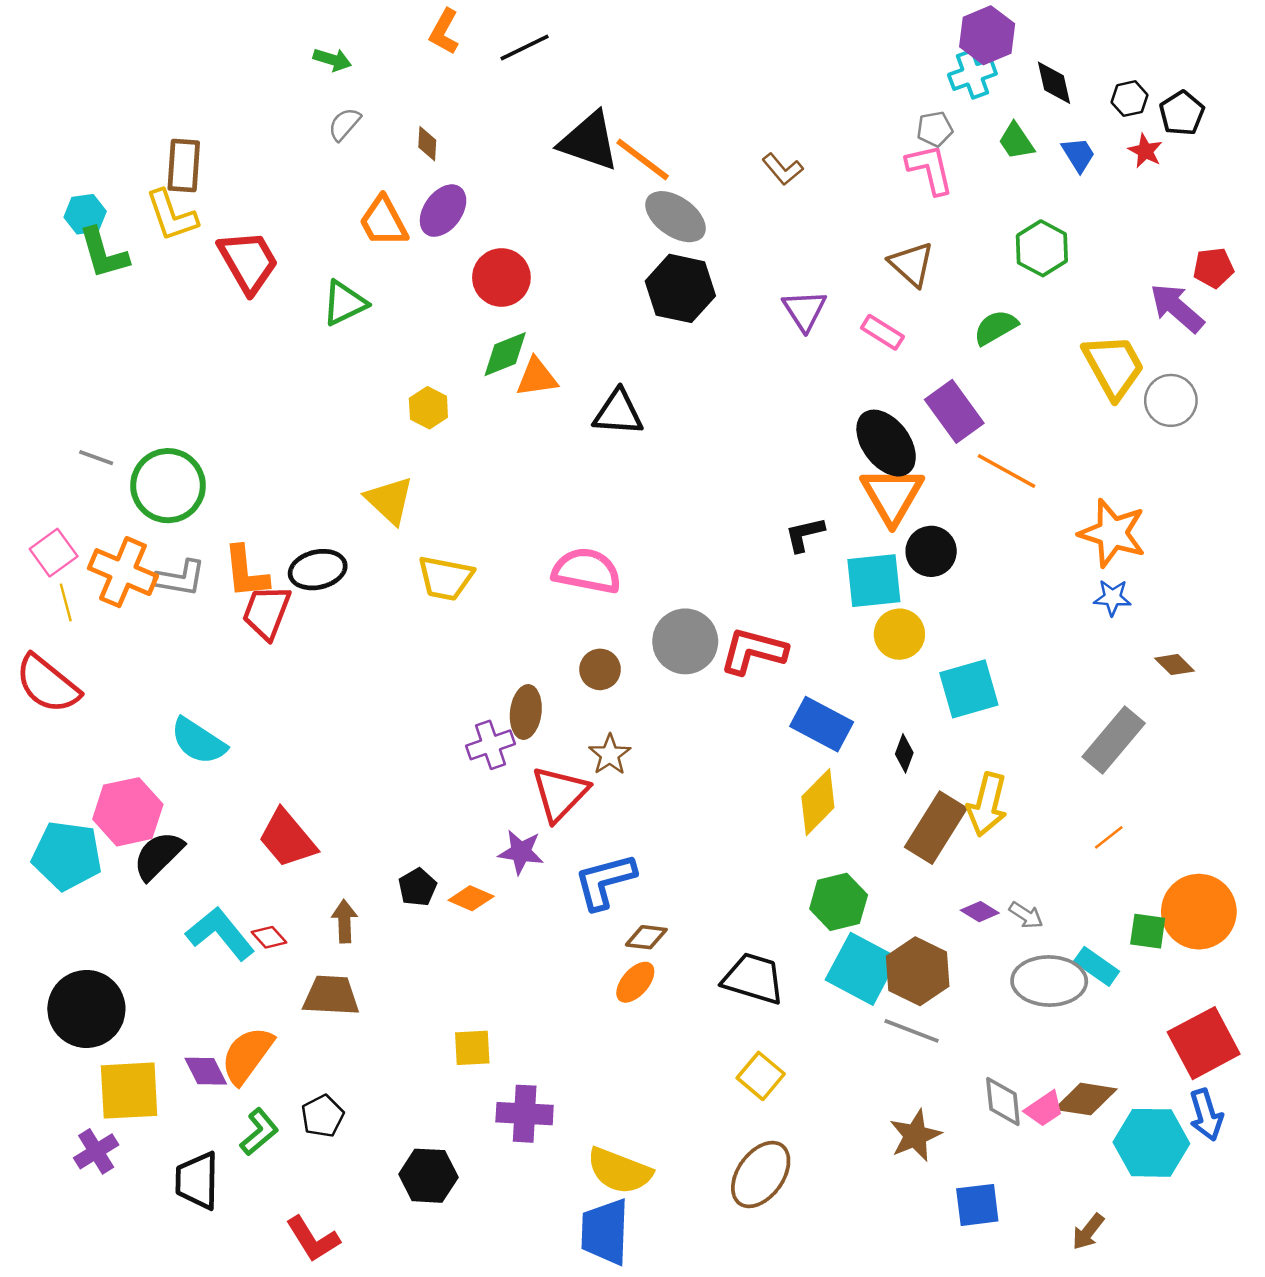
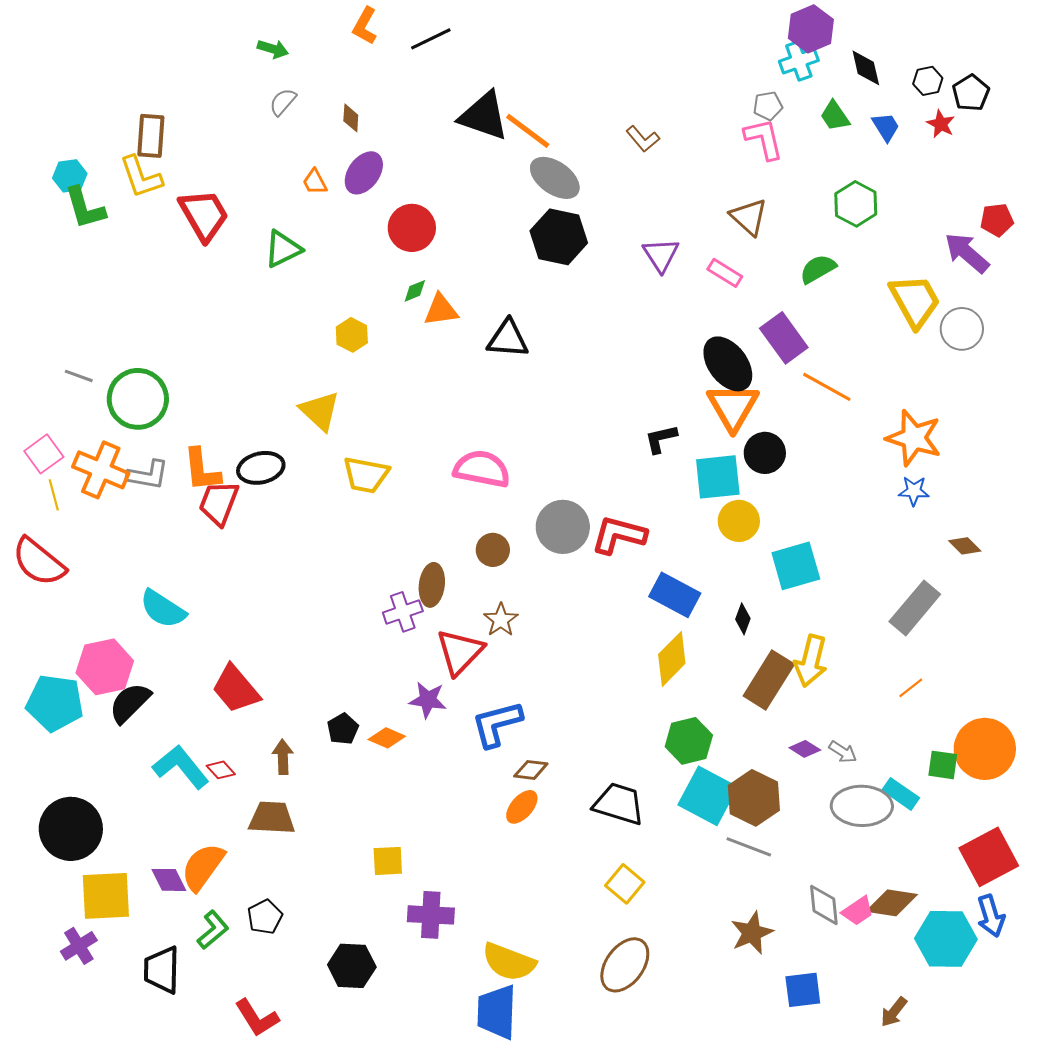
orange trapezoid: (383, 222) -> (315, 182), size x0.6
green diamond: (505, 354) -> (415, 291), size x0.6

